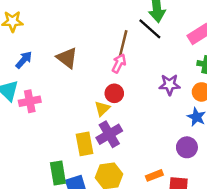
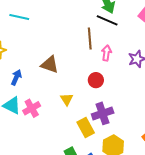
pink arrow: (119, 63) -> (106, 53), moved
yellow triangle: (102, 109) -> (67, 99), moved
purple cross: (109, 134) -> (103, 113), turned 30

